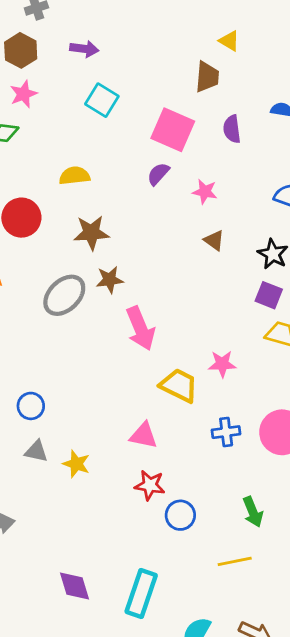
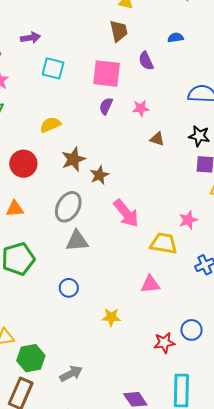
brown star: (110, 280) -> (99, 175), moved
gray triangle: (36, 451) -> (77, 241), moved, size x1.4
red star: (150, 485) -> (164, 343), moved

